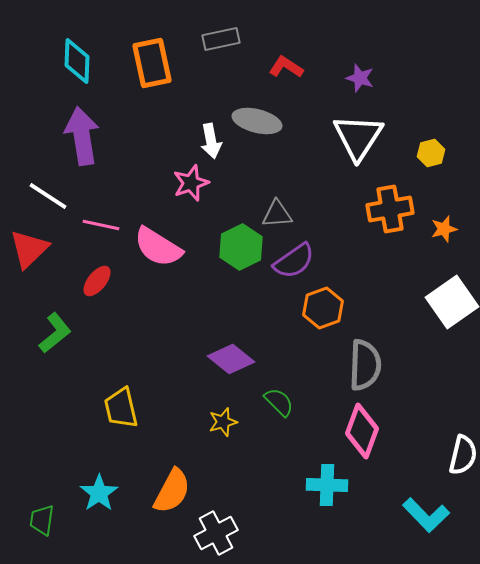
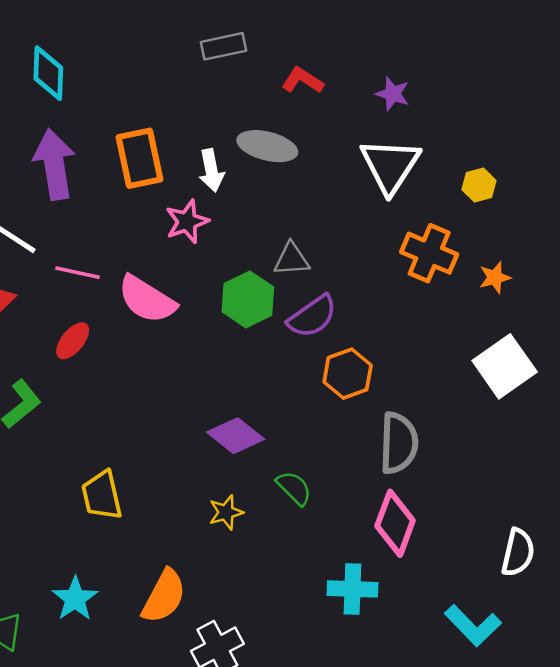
orange rectangle: (152, 63) -> (140, 158), moved
orange cross: (390, 209) -> (429, 253), turned 33

